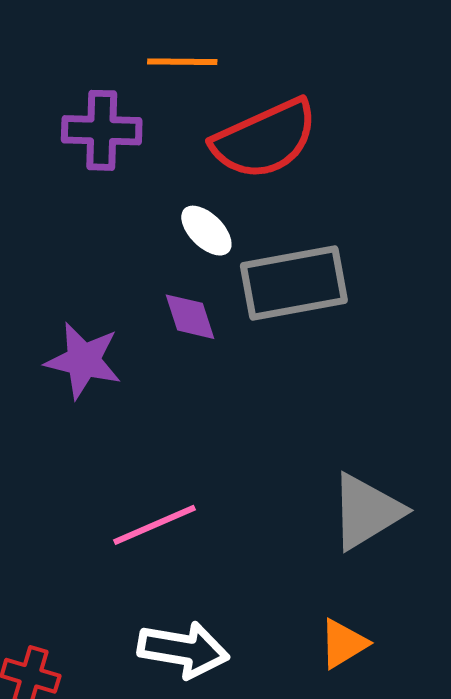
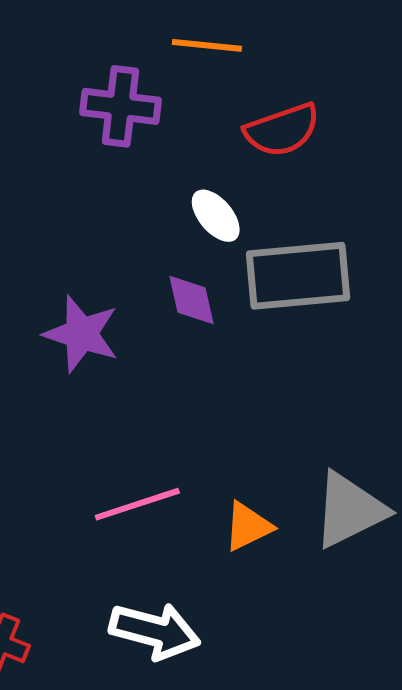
red semicircle: (265, 139) -> (282, 130), size x0.7
orange triangle: (343, 644) -> (248, 526), moved

